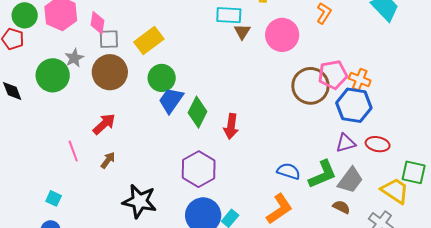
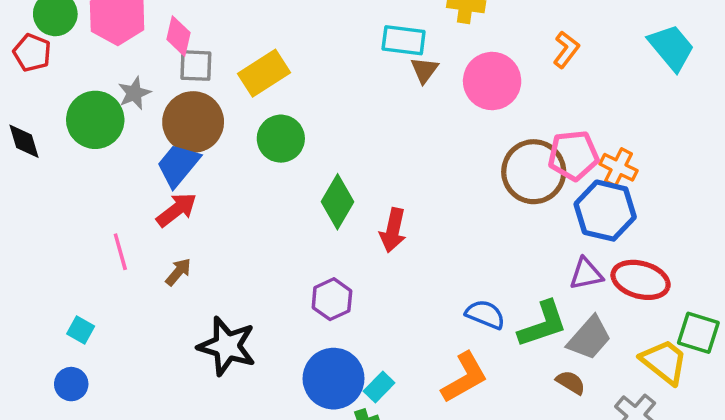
blue trapezoid: (171, 100) -> (178, 165), moved
red ellipse: (378, 144) -> (641, 280), size x1.4
purple hexagon: (199, 169) -> (332, 299), size x0.7

